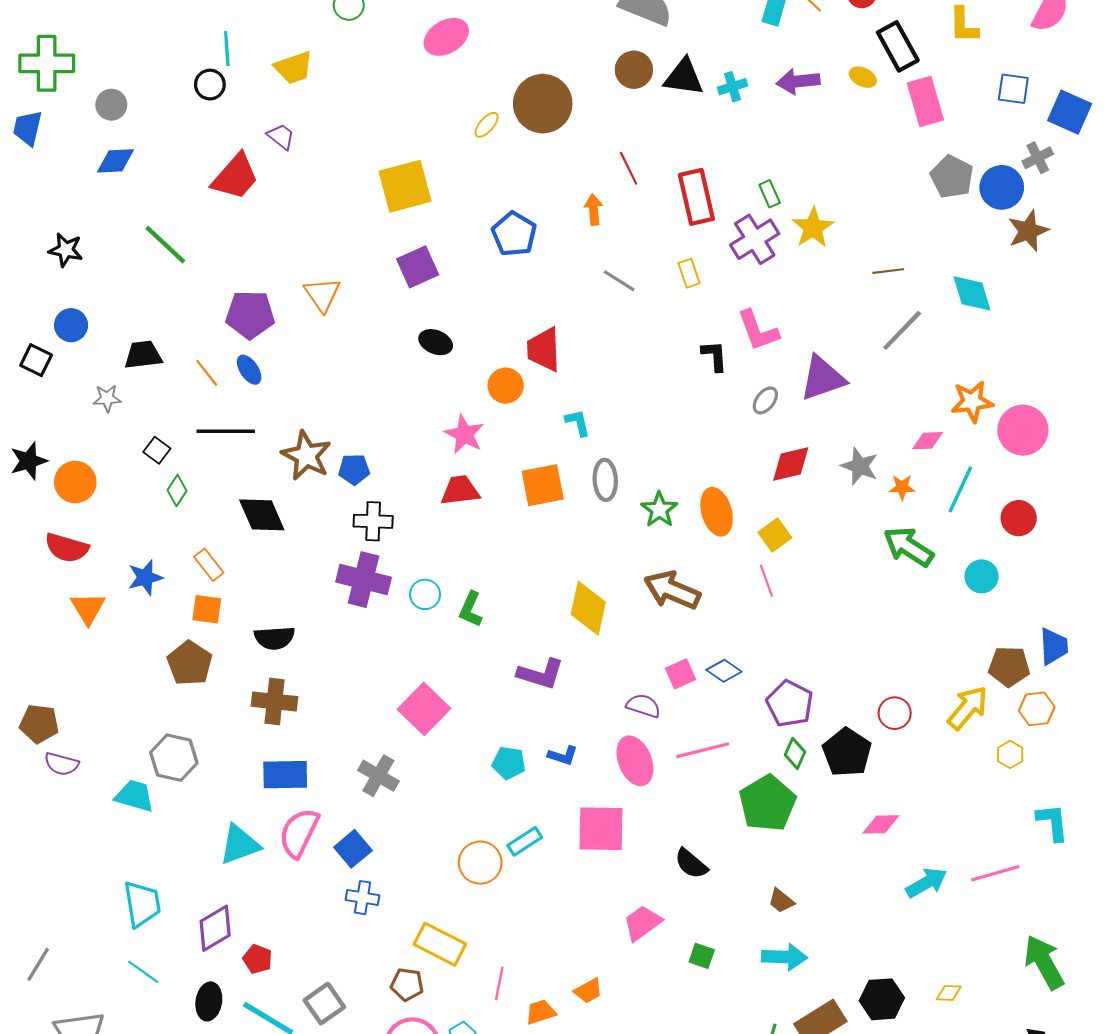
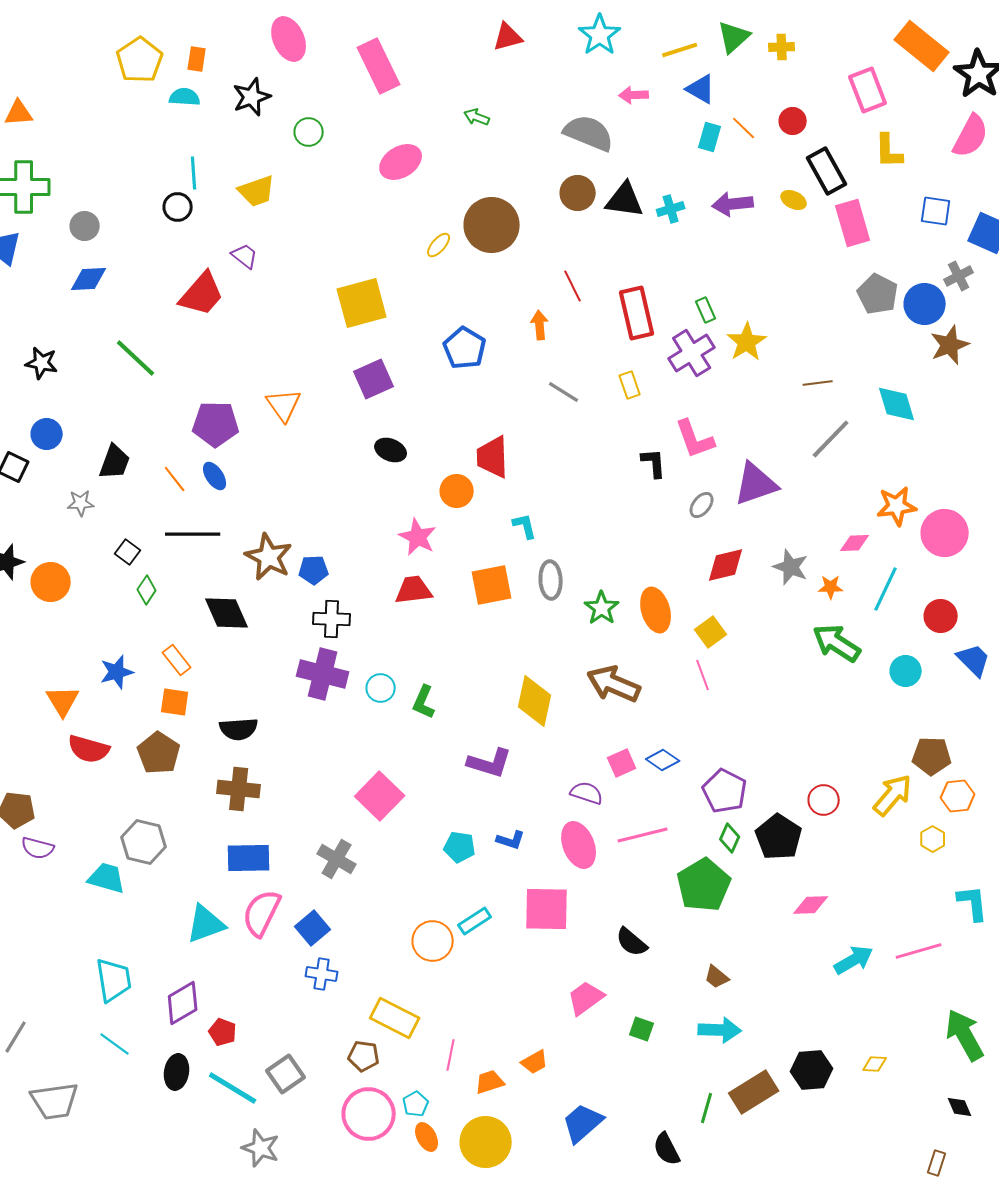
black trapezoid: (143, 355) -> (115, 462), turned 117
red semicircle: (67, 548) -> (89, 749), moved
blue trapezoid: (1054, 646) -> (974, 660), moved, turned -42

